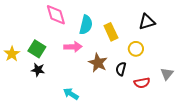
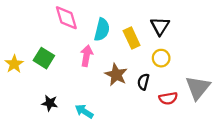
black triangle: (147, 22) -> (160, 26), moved, turned -42
pink arrow: (73, 47) -> (86, 56), turned -78
black star: (38, 70) -> (50, 103), moved
gray triangle: (167, 74) -> (198, 88), size x1.6

